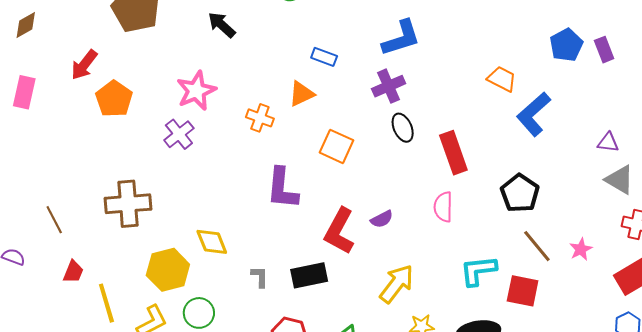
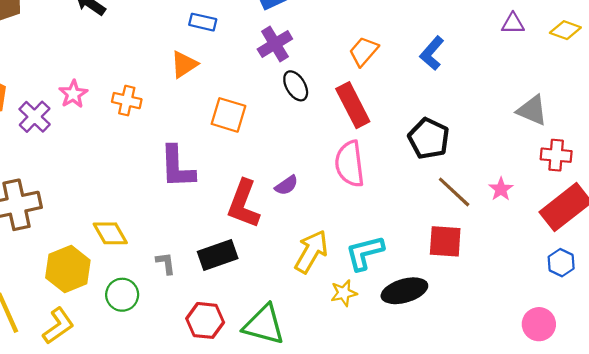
orange trapezoid: (502, 79) -> (364, 51), moved, turned -68
pink star: (196, 91) -> (73, 94), moved, size x0.7
blue L-shape: (534, 114) -> (432, 53), size x0.7
orange cross: (260, 118) -> (127, 101), moved
purple cross: (179, 134) -> (35, 117), moved
purple triangle: (608, 142) -> (513, 24), moved
pink semicircle: (443, 207) -> (350, 164), size x1.4
cyan L-shape: (478, 271) -> (365, 253), moved
green circle: (199, 313) -> (122, 295), moved

